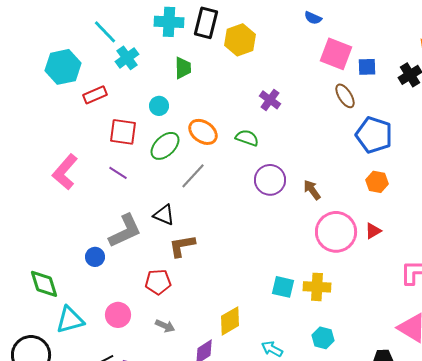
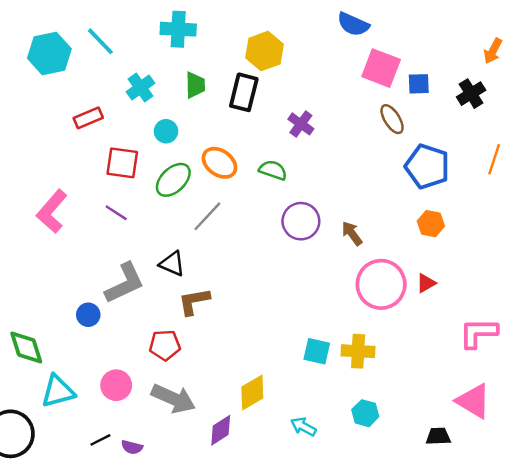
blue semicircle: (313, 18) -> (353, 24), size x1.5
black rectangle: (206, 23) -> (244, 92), moved
cyan cross: (127, 58) -> (140, 87), moved
cyan hexagon: (63, 67) -> (49, 53), moved
gray arrow: (165, 326) -> (173, 399), size x1.8

